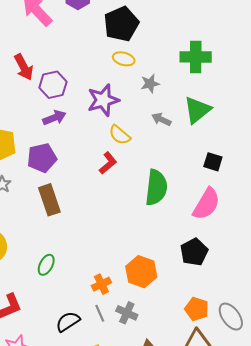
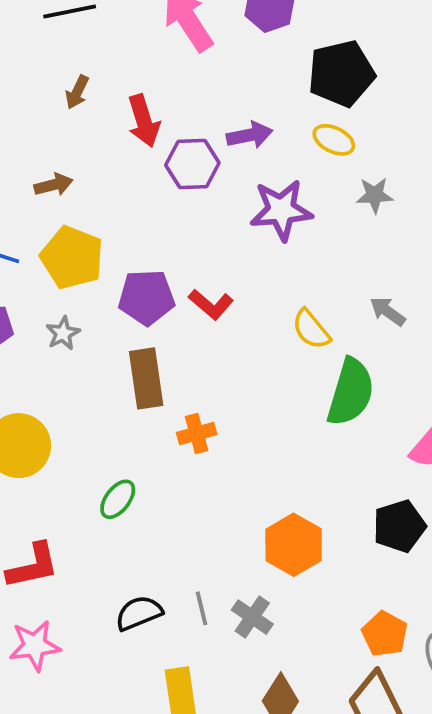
purple arrow: (54, 118) -> (250, 135), moved
gray arrow: (161, 119) -> (388, 311), moved
yellow semicircle: (120, 135) -> (311, 329), moved
red L-shape: (108, 163) -> (211, 304), moved, turned 70
orange cross: (101, 284) -> (197, 433), moved

